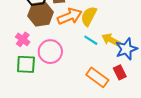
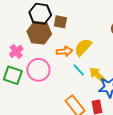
orange arrow: (70, 16) -> (64, 51), moved, size x0.7

